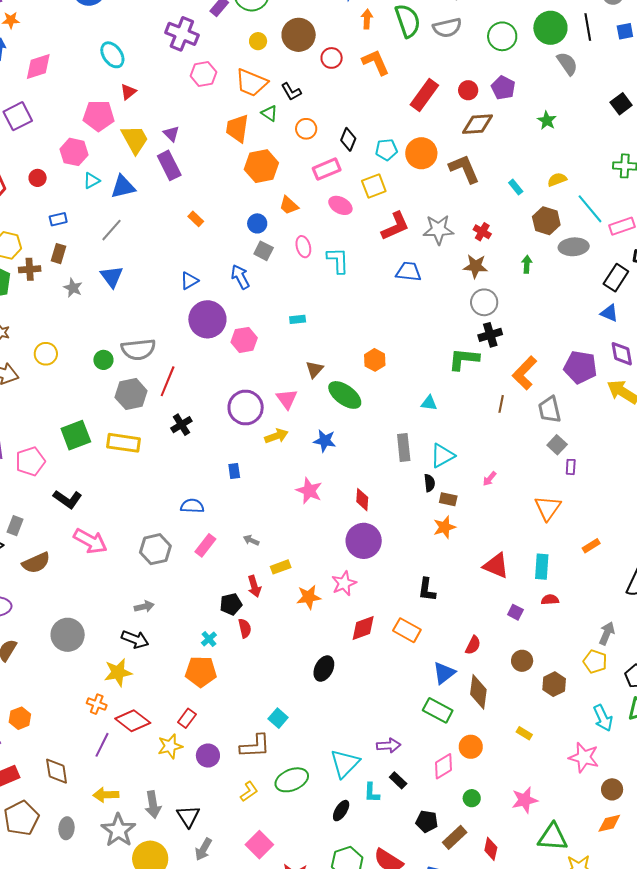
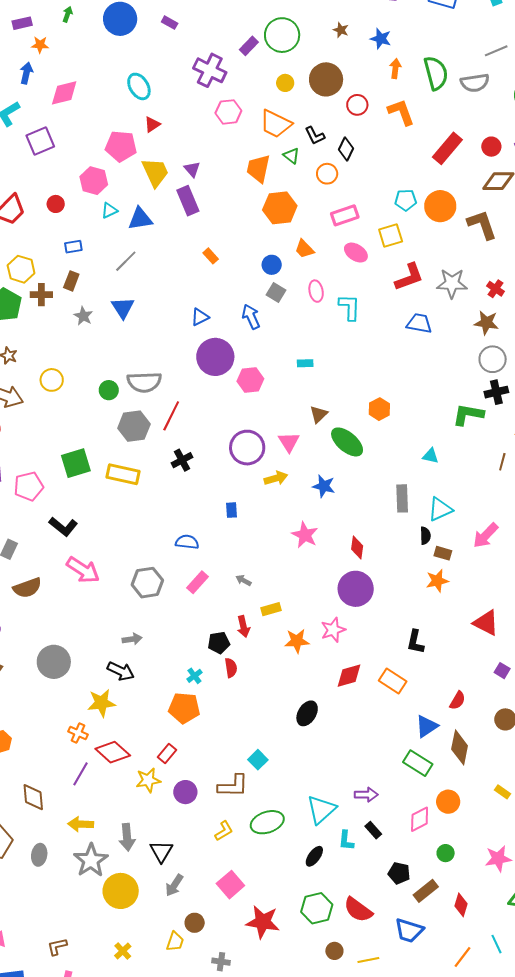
black diamond: (348, 139) -> (346, 149), moved
pink arrow: (489, 479) -> (486, 535), size x1.8

